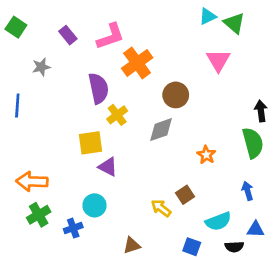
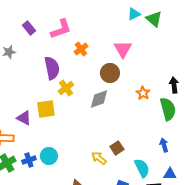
pink triangle: (218, 60) -> (123, 49), moved
orange cross: (137, 63) -> (81, 49), size x0.6
orange star: (206, 155) -> (143, 93), moved
purple triangle: (108, 167) -> (24, 118), moved
cyan semicircle: (218, 221) -> (142, 168), turned -96
blue cross: (73, 228) -> (29, 160), moved

